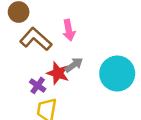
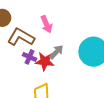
purple cross: (38, 85) -> (30, 57), moved

